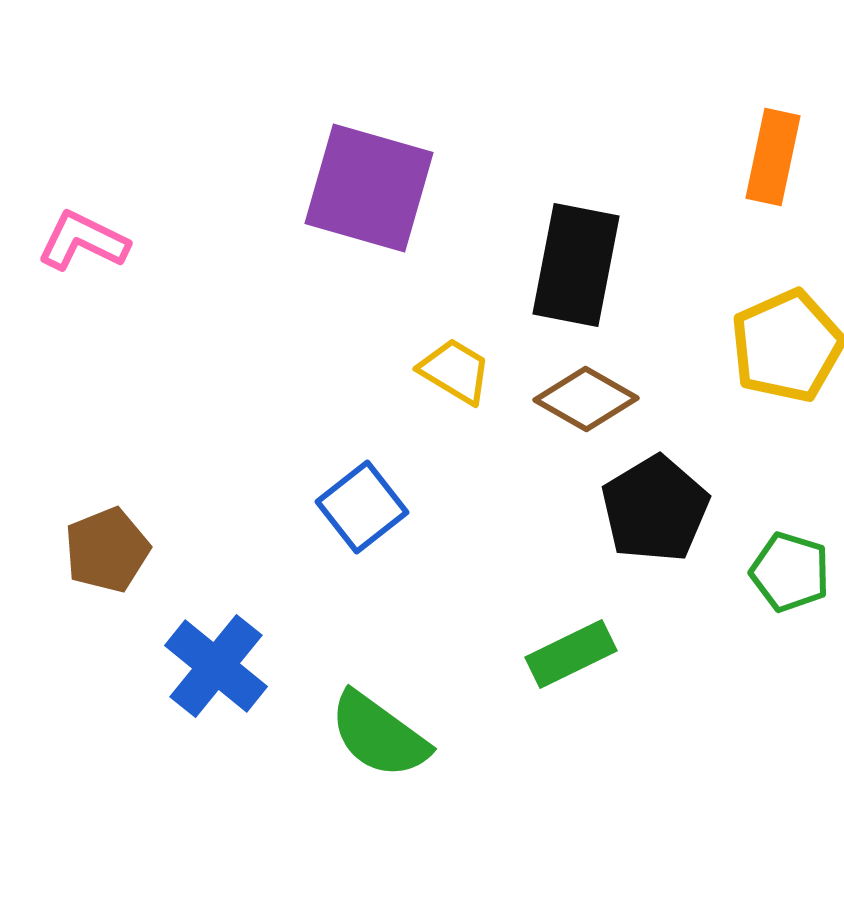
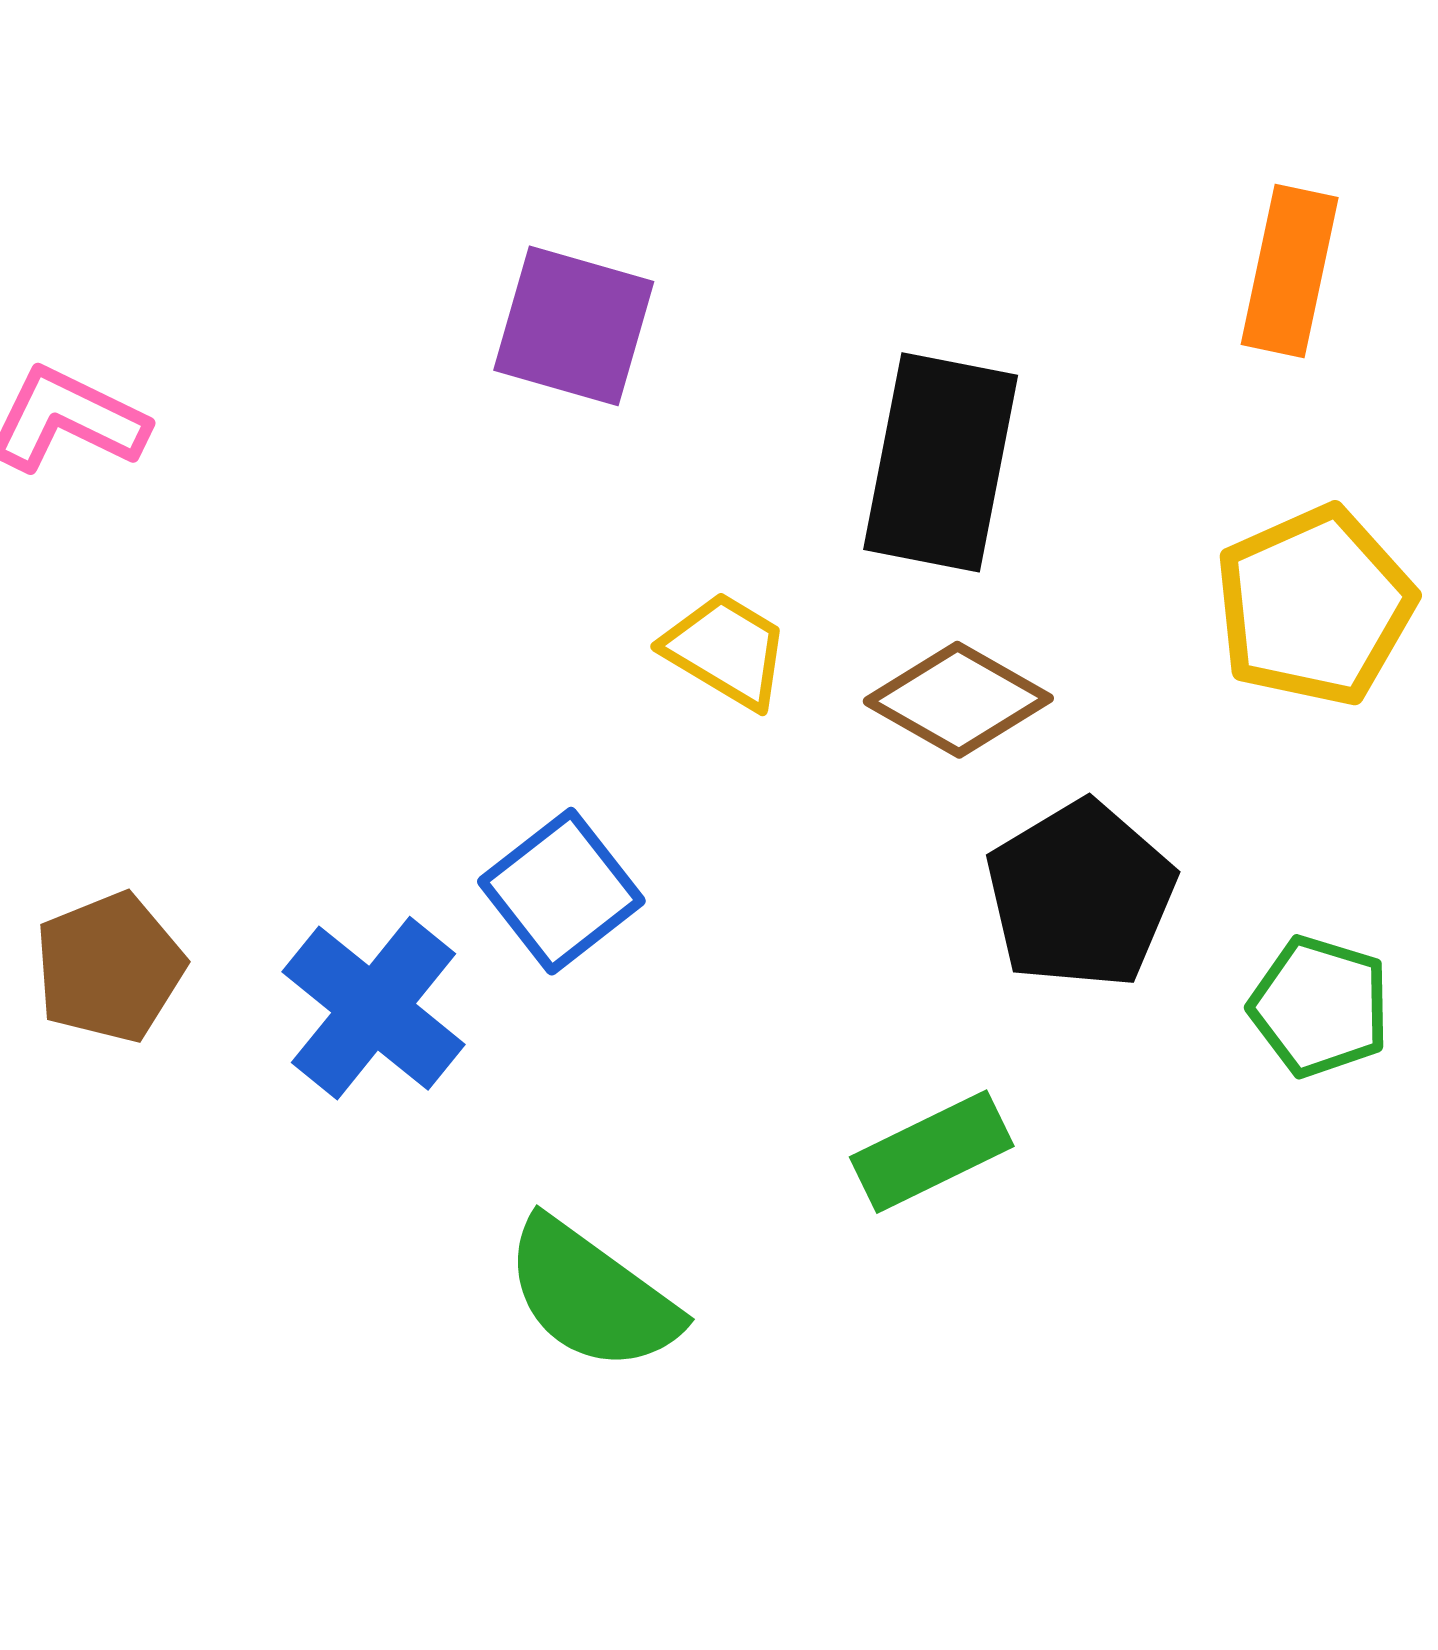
purple square: (369, 188) -> (574, 326), size x0.7
blue cross: (216, 666) -> (374, 1008), moved

